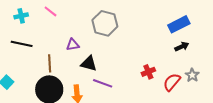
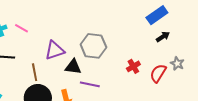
pink line: (50, 11) -> (22, 28), moved
gray hexagon: (105, 23) -> (93, 46), moved
purple triangle: (73, 45) -> (55, 50), size x1.5

